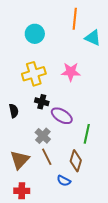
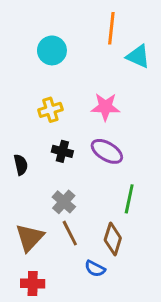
yellow cross: (34, 74) -> (50, 110), size x0.7
purple ellipse: (62, 116) -> (107, 151), moved

